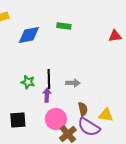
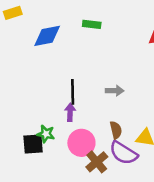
green star: (28, 82) -> (46, 134), moved
gray arrow: (73, 83) -> (115, 91), moved

